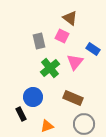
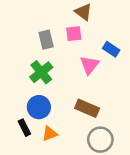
pink square: (62, 36) -> (74, 34), turned -32
green cross: (50, 68) -> (41, 72), moved
orange triangle: (47, 126) -> (50, 134), moved

